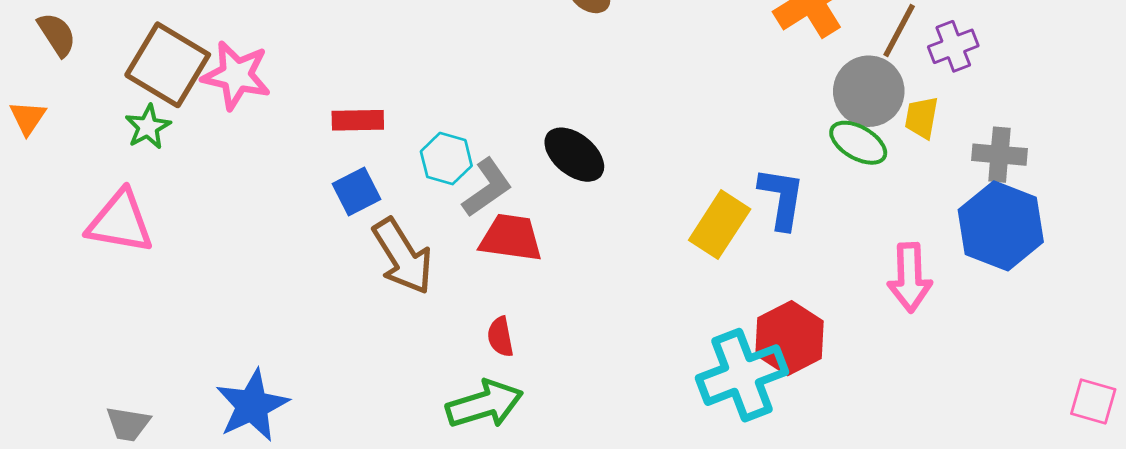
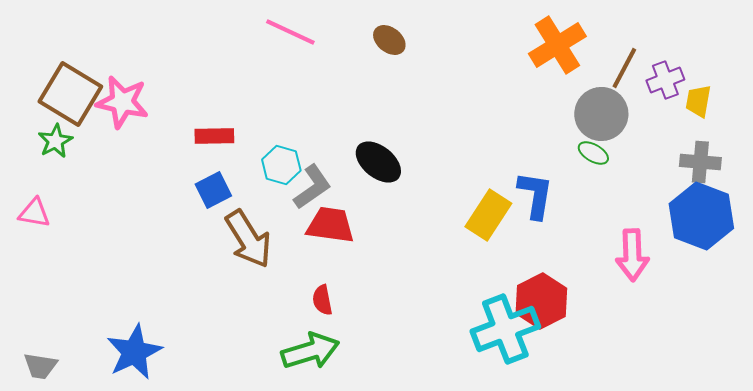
yellow trapezoid: (922, 118) -> (698, 101), moved
green ellipse: (858, 143) -> (593, 153), size x0.7
pink triangle: (120, 222) -> (34, 213), size x0.6

